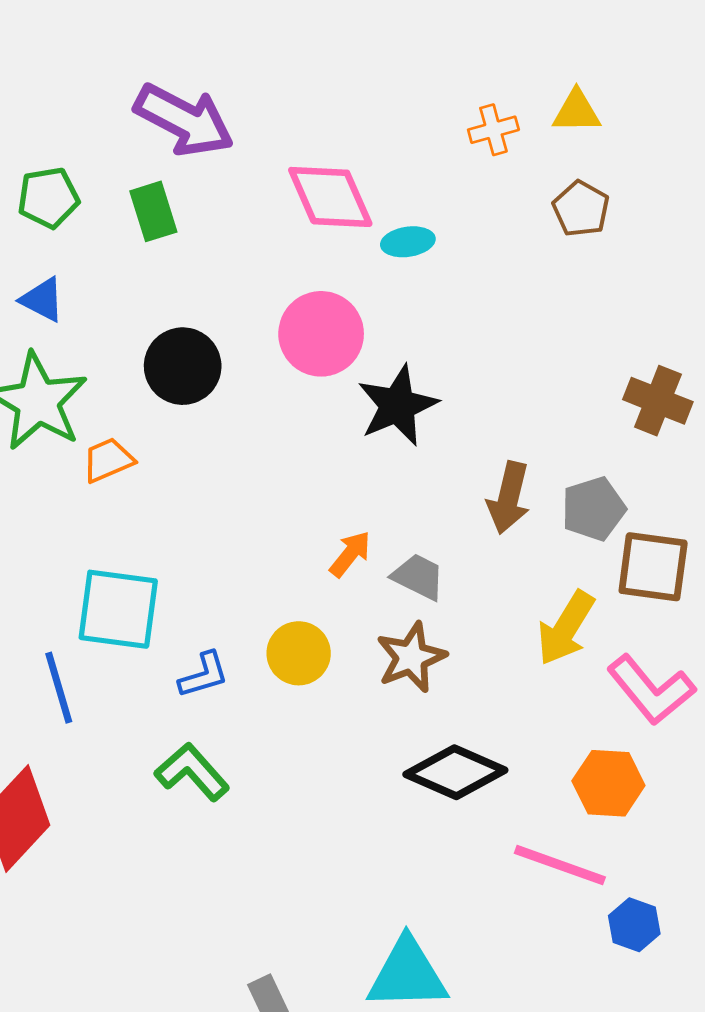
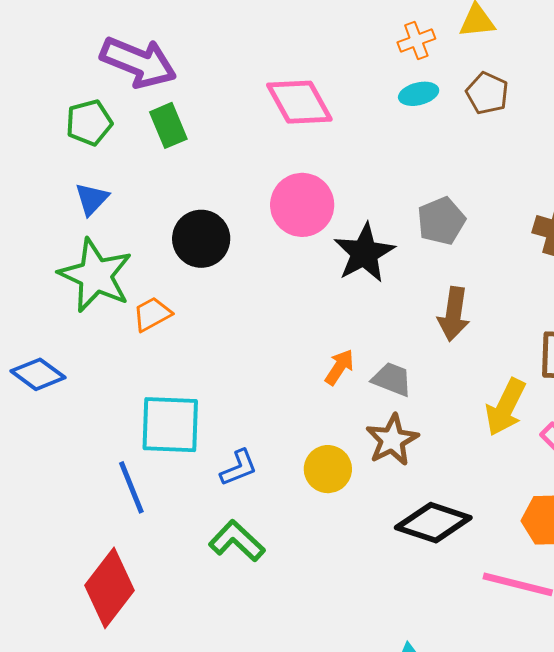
purple arrow: (184, 120) -> (138, 62), moved
cyan ellipse: (408, 242) -> (419, 94), moved
blue triangle: (42, 300) -> (92, 199), turned 51
gray pentagon: (593, 509) -> (441, 221), moved
yellow circle: (299, 653) -> (328, 469), moved

